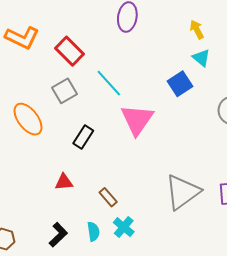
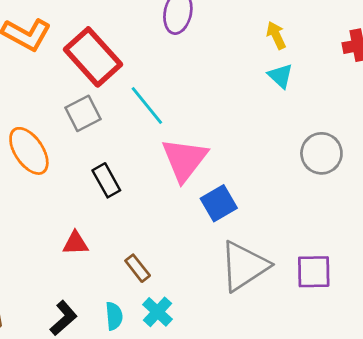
red rectangle: (70, 51) -> (93, 57), size x1.4
blue square: (180, 84) -> (219, 203), moved
black rectangle: (83, 137) -> (106, 180), turned -65

